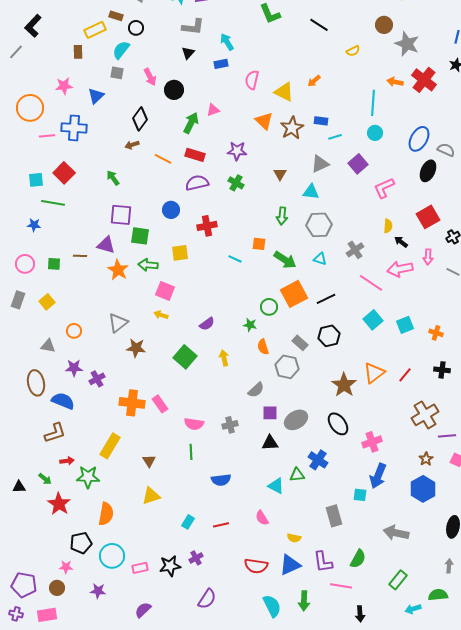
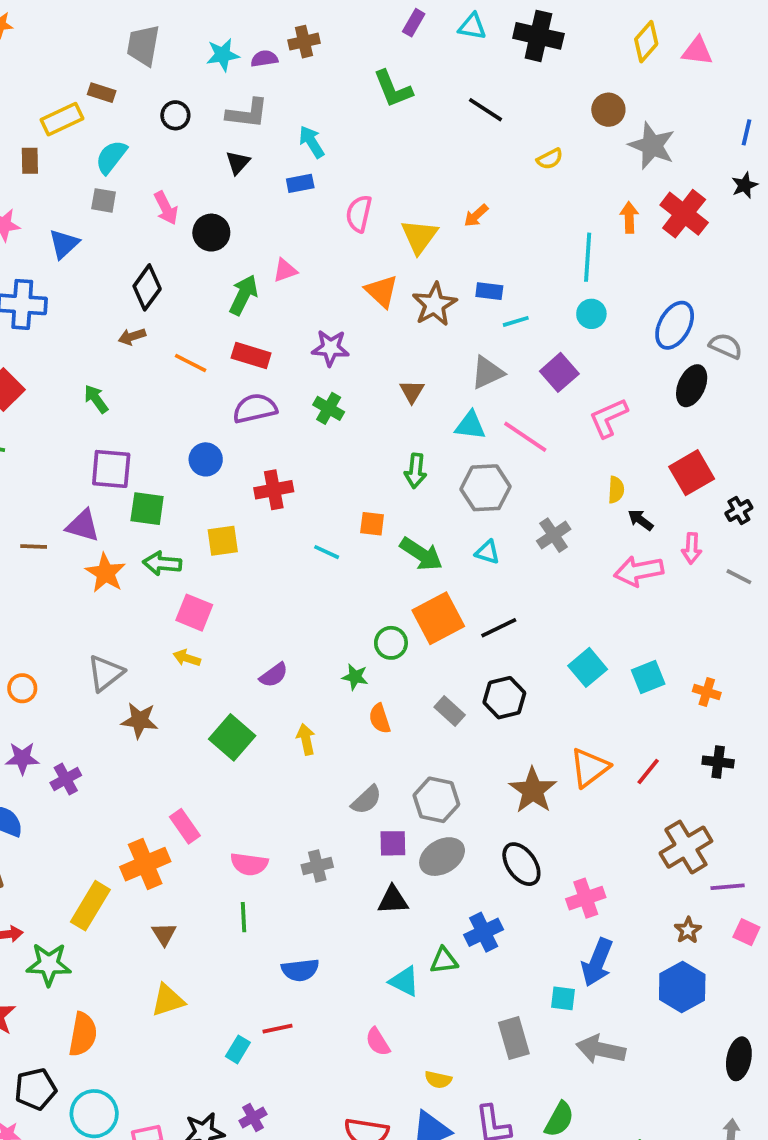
black circle: (136, 28) -> (175, 115), moved
orange arrow: (395, 82) -> (629, 217), turned 77
yellow triangle: (284, 92) -> (419, 236), turned 40
pink line: (371, 283) -> (525, 437), moved
gray hexagon: (287, 367) -> (436, 800), moved
orange cross: (132, 403) -> (145, 864), moved, turned -30
blue cross: (318, 460) -> (484, 932), turned 30
red line: (221, 525) -> (278, 1029), moved
gray arrow: (396, 533) -> (601, 1049), moved

